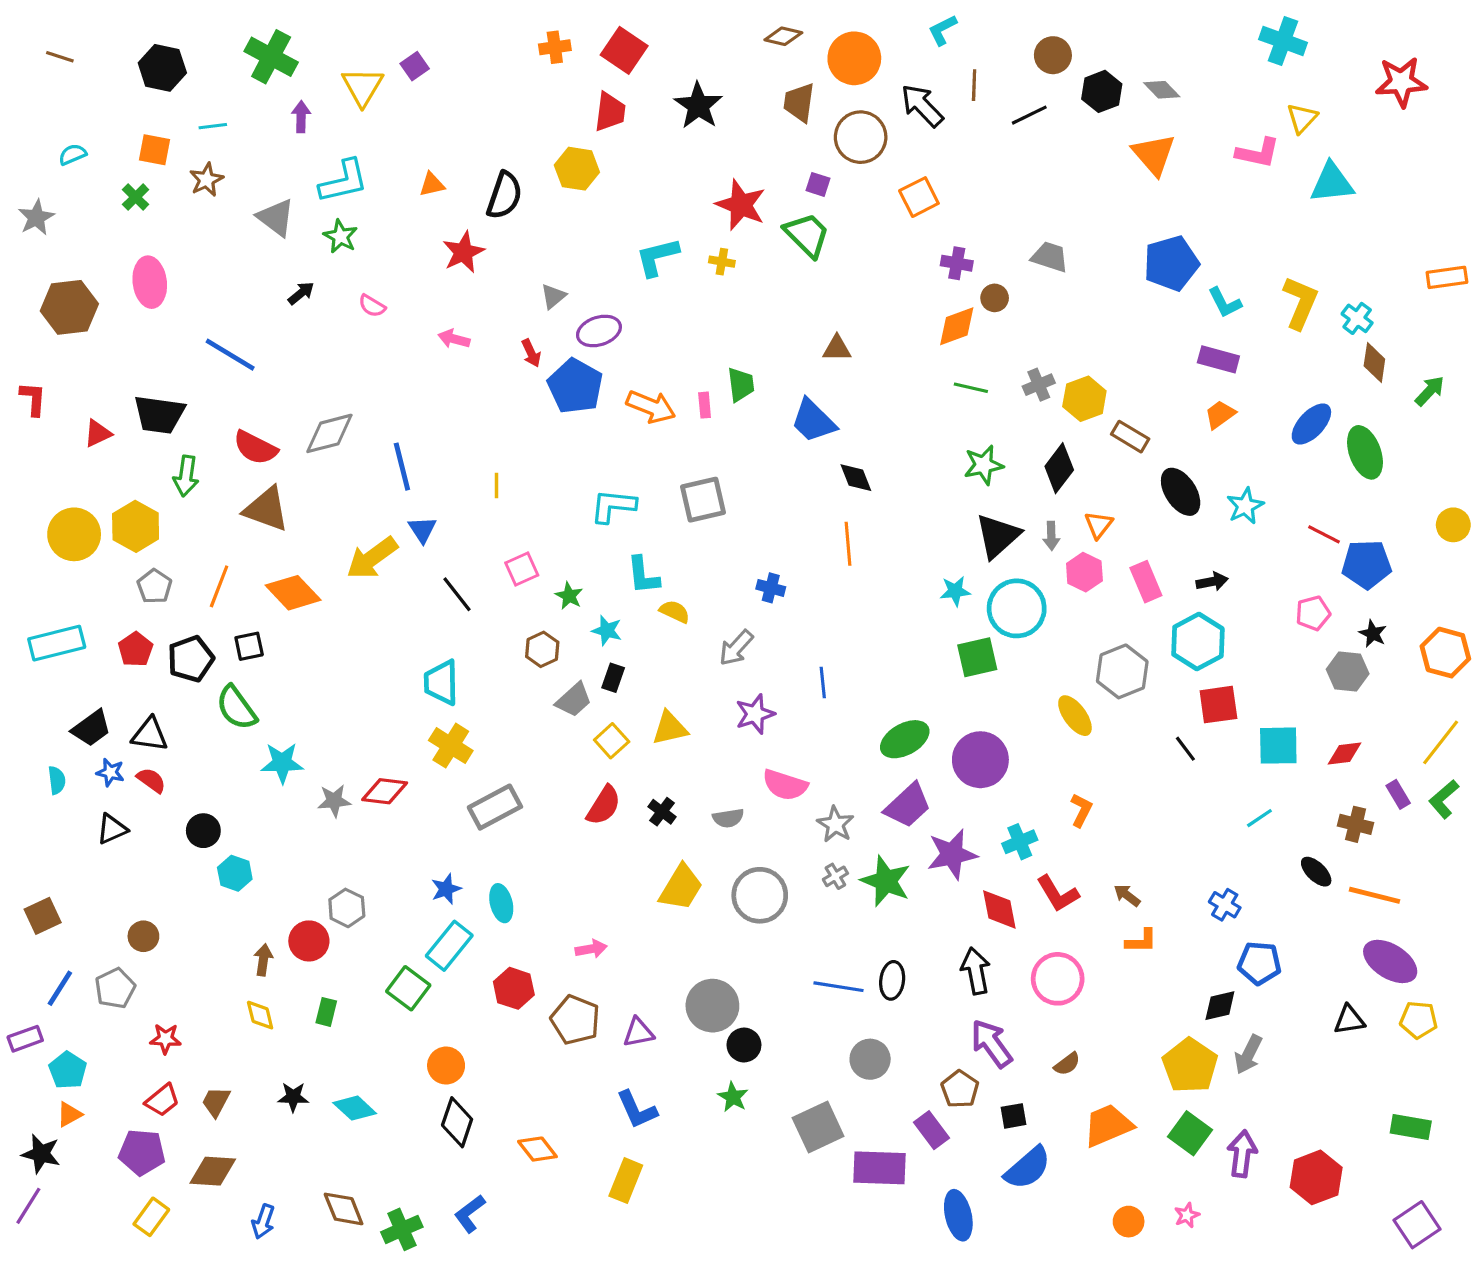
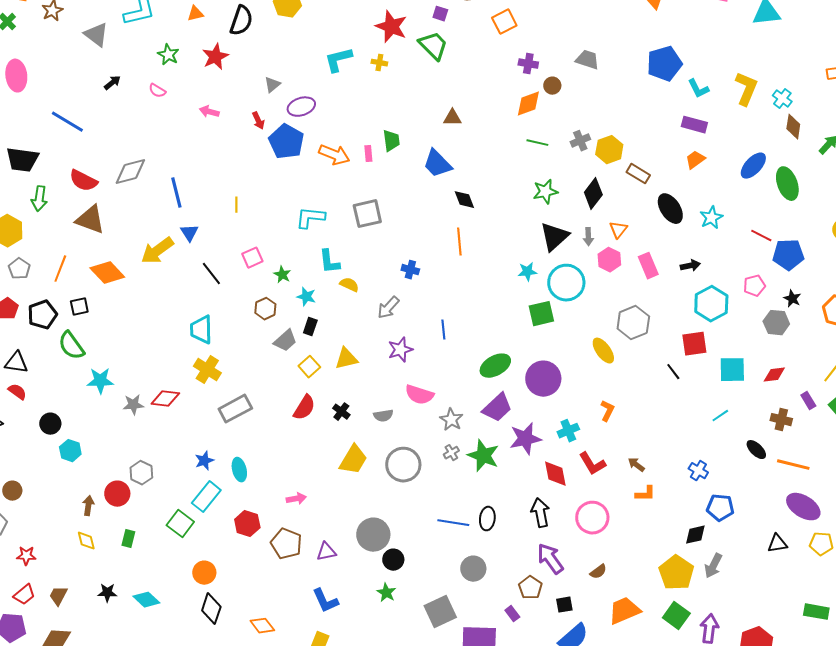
green star: (340, 236) -> (168, 55), moved
cyan hexagon: (1198, 642) -> (711, 304), moved
purple rectangle: (932, 1130) -> (512, 614), size x0.7

